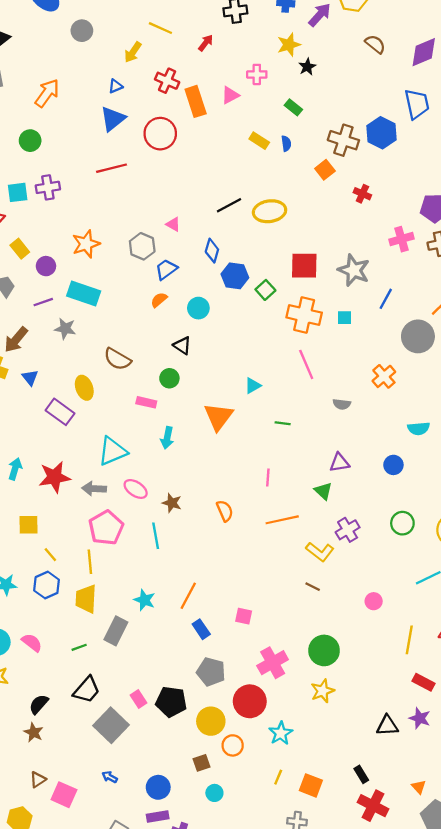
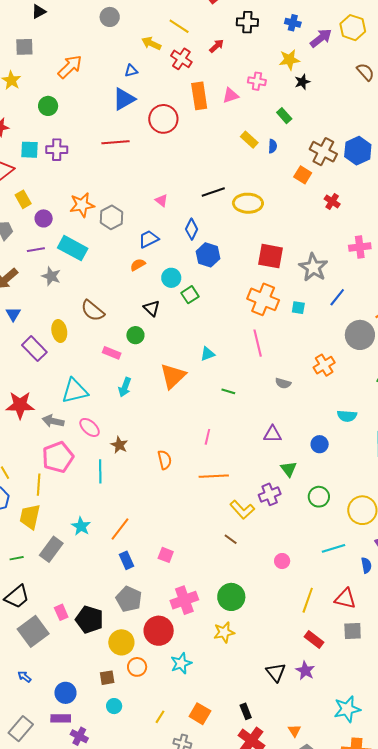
yellow arrow: (133, 52) -> (151, 43), turned 72
red cross: (167, 81) -> (181, 59), moved
orange square: (325, 170) -> (303, 175), turned -30
gray hexagon: (142, 246) -> (111, 217), moved
green square: (265, 290) -> (190, 295), moved
green triangle: (323, 491) -> (289, 469), moved
black triangle: (387, 726) -> (276, 672), turned 45
yellow line: (278, 777) -> (160, 717), moved

